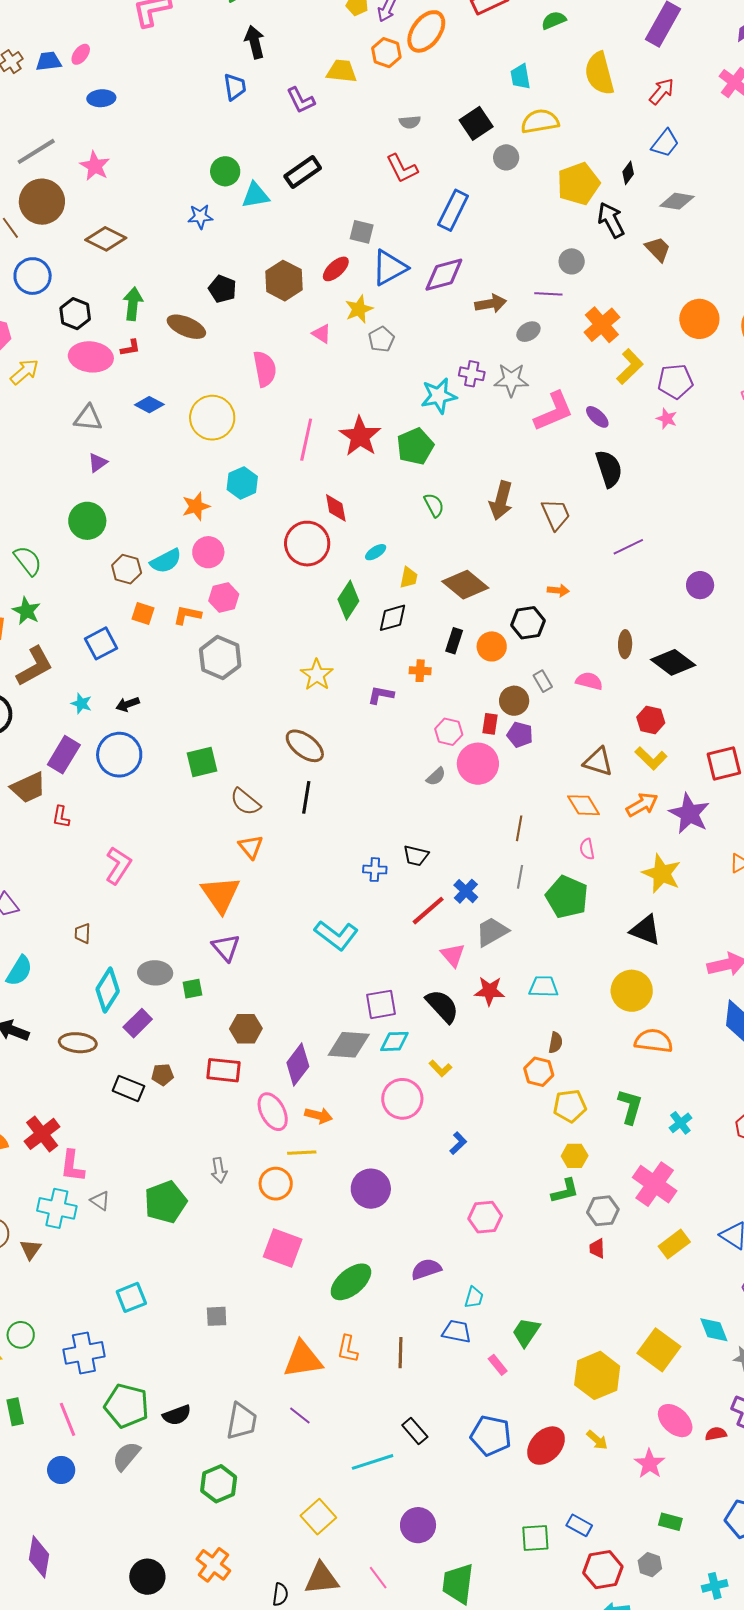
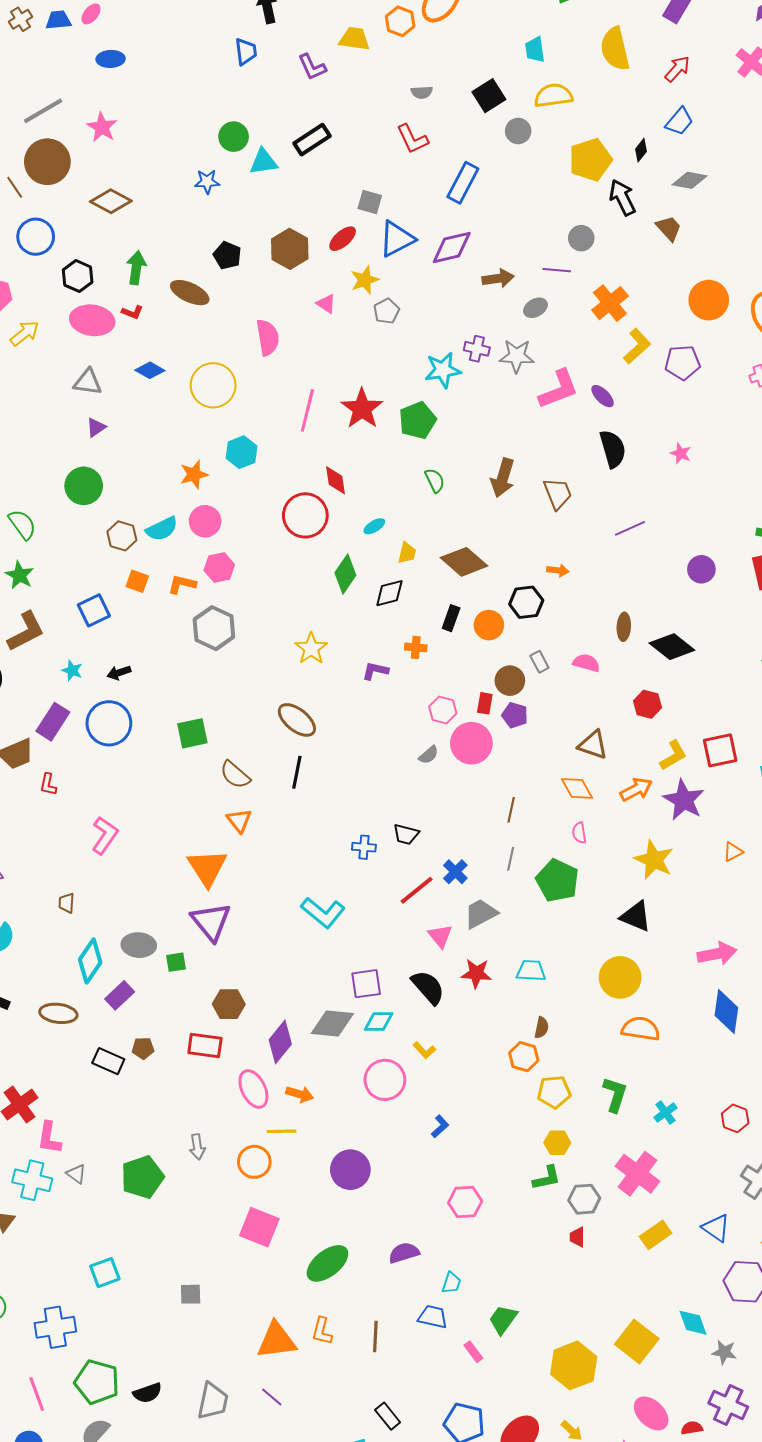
red L-shape: (130, 348) -> (132, 312), turned 30
pink star: (667, 419) -> (681, 453), moved
yellow L-shape: (651, 758) -> (673, 755), moved, turned -76
purple triangle: (226, 948) -> (211, 922), size x1.4

